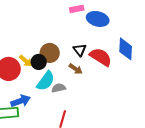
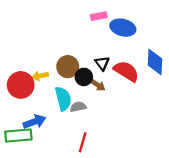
yellow arrow: (26, 61) -> (40, 76), turned 128
black circle: (39, 62) -> (84, 77), moved
cyan semicircle: (46, 81) -> (63, 99), turned -50

